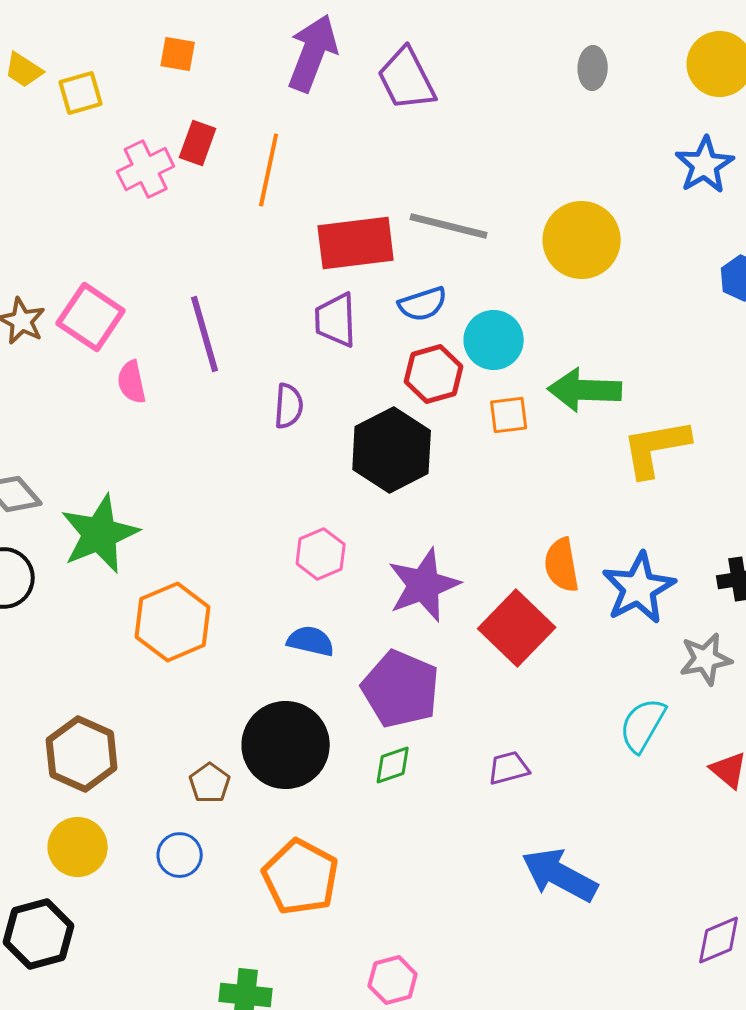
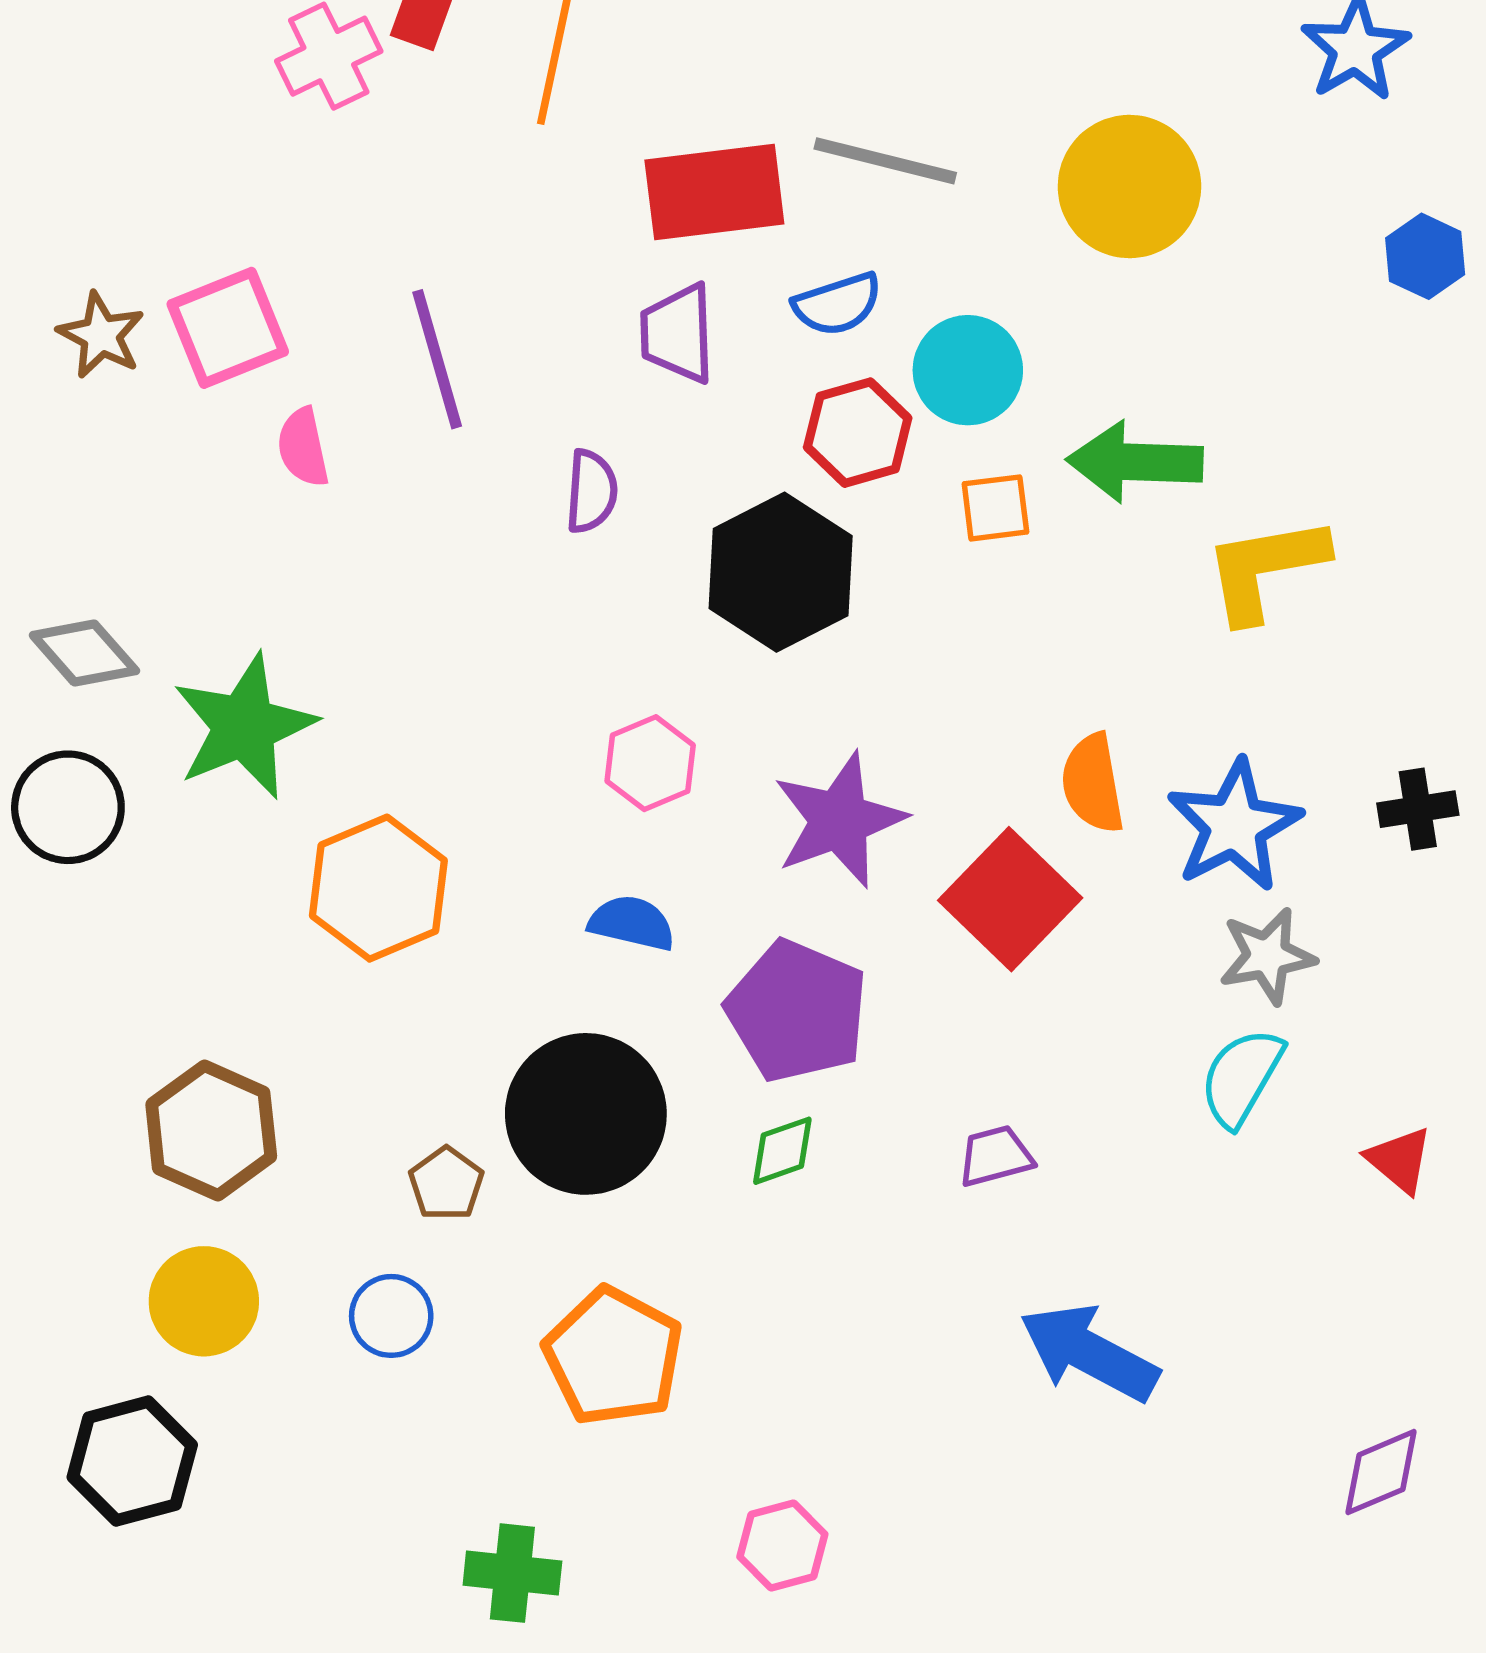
pink square: (91, 317) -> (228, 328), turned 34
gray star: (706, 659) -> (1267, 956), moved

